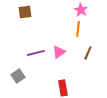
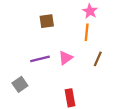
brown square: (25, 12) -> (47, 21), moved

